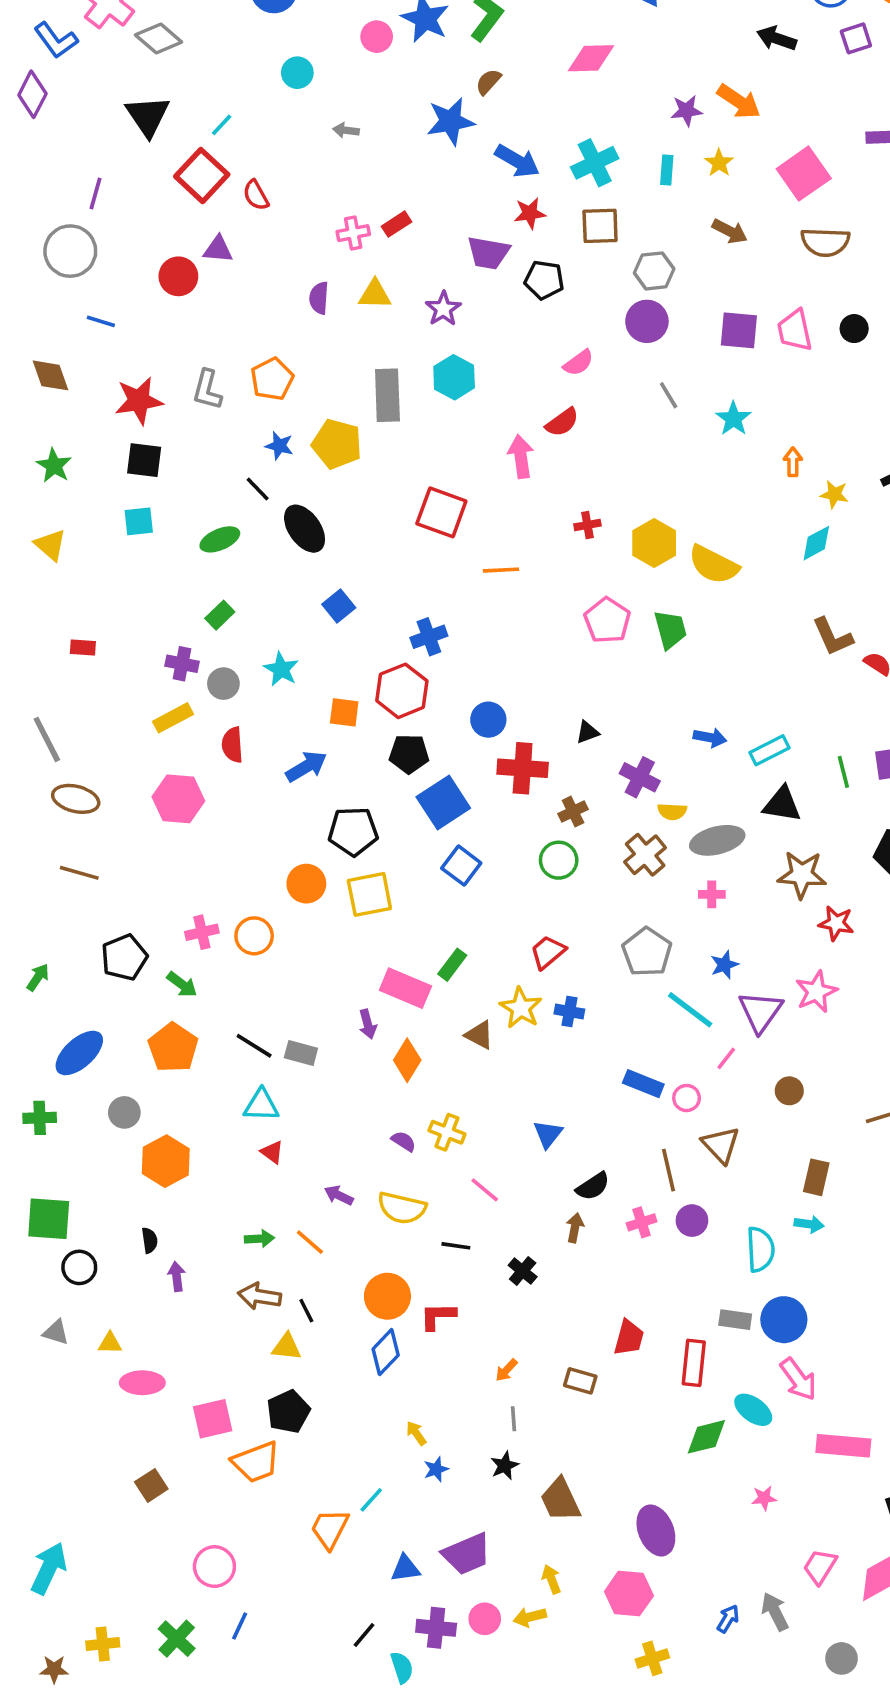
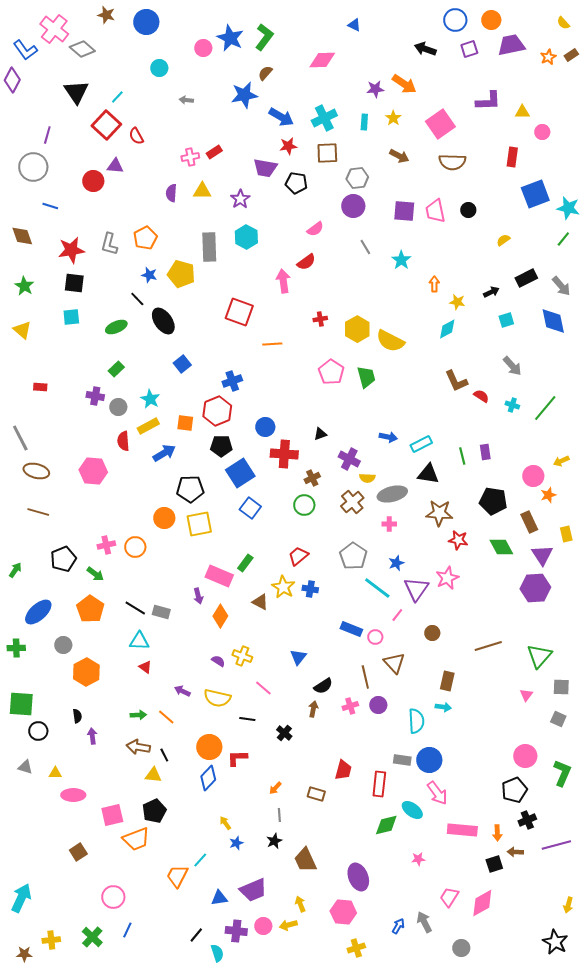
yellow rectangle: (173, 718) -> (148, 426), moved

